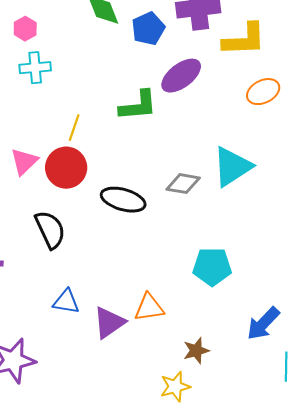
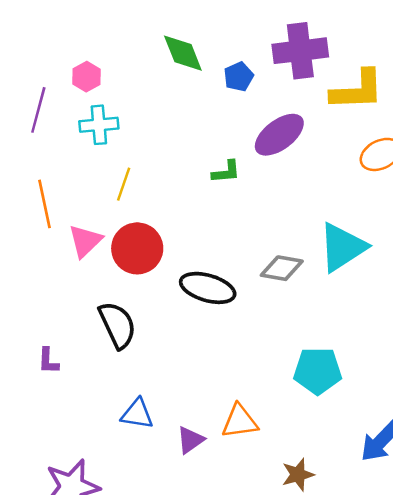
blue pentagon: (148, 29) -> (239, 77), size x0.7
green L-shape: (138, 106) -> (226, 172), size x0.6
yellow line: (74, 128) -> (124, 184), moved
purple triangle: (109, 323) -> (190, 440), size x0.7

